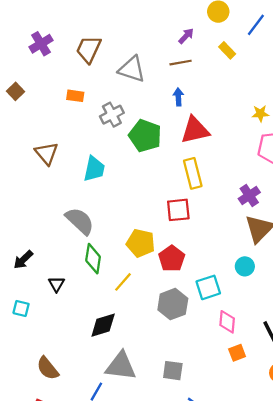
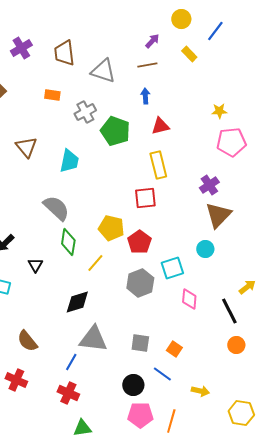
brown trapezoid: (89, 49) -> (64, 53), turned -32
red triangle: (195, 130) -> (160, 126), size x0.7
orange square: (237, 353) -> (174, 349), moved, turned -35

